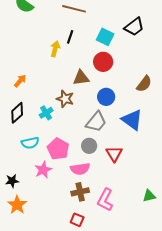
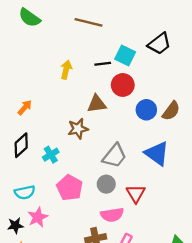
black line: (70, 37) -> (103, 64), moved, turned 64
blue circle: (106, 97) -> (146, 110), moved
brown star: (65, 99) -> (78, 129), turned -30
cyan cross: (46, 113) -> (51, 155), moved
cyan semicircle: (30, 143) -> (25, 192), moved
pink semicircle: (80, 169) -> (112, 215), moved
pink star: (43, 170) -> (38, 217), moved

